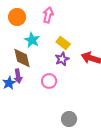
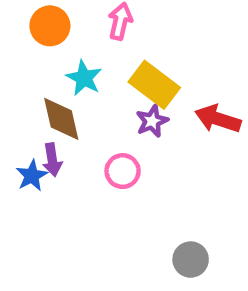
yellow rectangle: (63, 43) -> (154, 85), size x1.5
gray circle: (69, 119) -> (191, 260), moved

